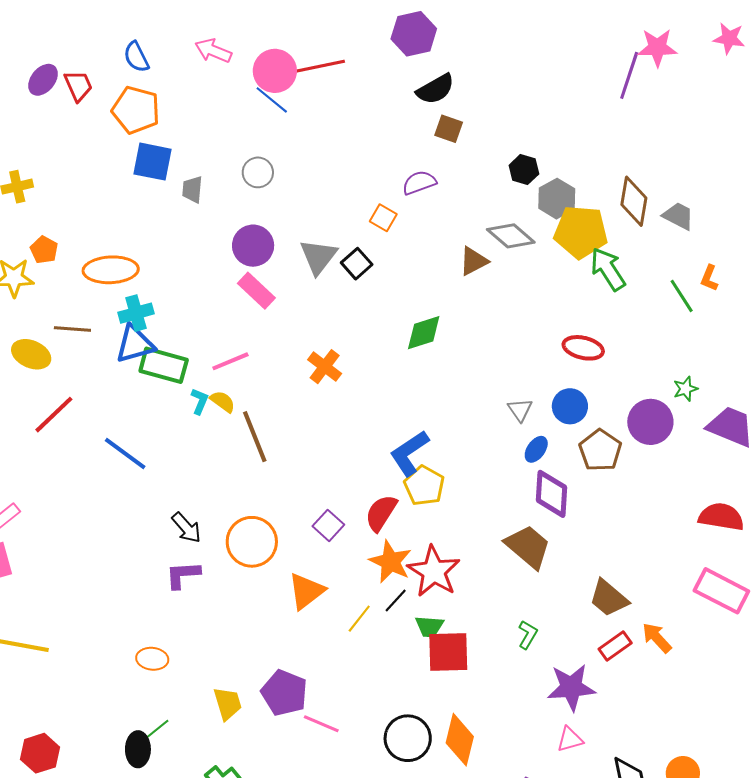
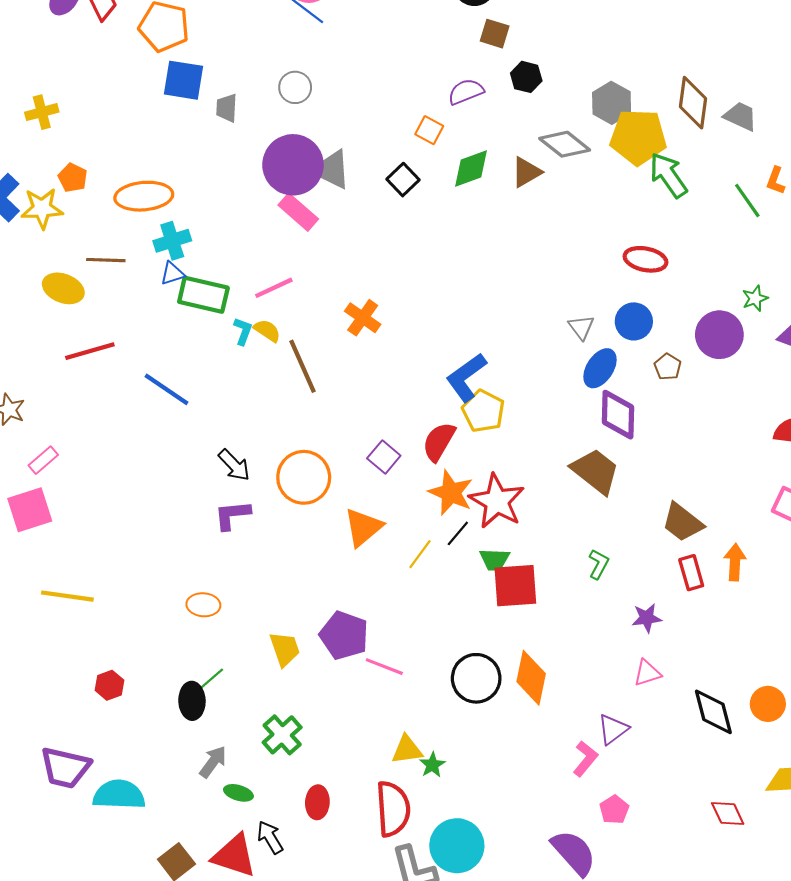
black hexagon: (524, 170) -> (526, 77), moved
purple circle: (253, 246) -> (293, 165), size x1.4
gray triangle: (318, 257) -> (331, 170), moved, turned -39
green diamond: (424, 333) -> (471, 169), moved
blue triangle: (135, 344) -> (172, 274), size x0.6
orange cross: (325, 367) -> (363, 318), moved
red line: (54, 415) -> (90, 351), turned 30
blue ellipse: (536, 449) -> (600, 368), size x1.4
brown pentagon: (600, 450) -> (668, 367), size x0.6
orange arrow: (657, 638) -> (735, 562), turned 48
red rectangle: (615, 646) -> (691, 573), turned -68
purple star: (571, 687) -> (647, 618), size x0.6
red hexagon: (40, 753) -> (109, 685), moved, size x0.7

